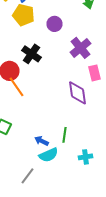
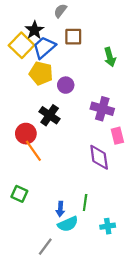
purple circle: (54, 24) -> (66, 85), moved
purple cross: (80, 48) -> (102, 109), turned -35
blue arrow: (42, 141) -> (60, 209), turned -112

